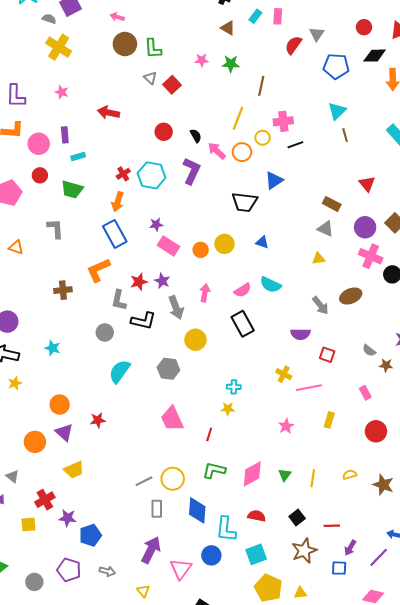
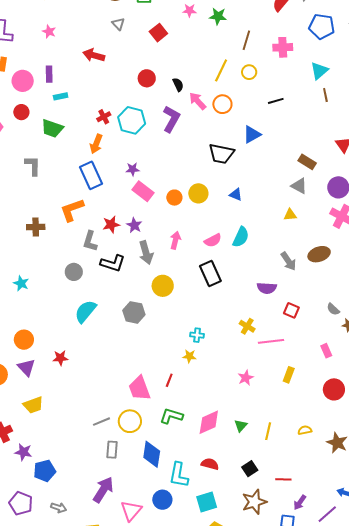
gray triangle: (150, 78) -> (118, 24), moved
pink cross: (283, 121) -> (283, 47), moved
yellow circle: (263, 138) -> (249, 72), moved
cyan semicircle: (271, 285) -> (241, 237), turned -95
pink trapezoid: (172, 419) -> (139, 388), moved

